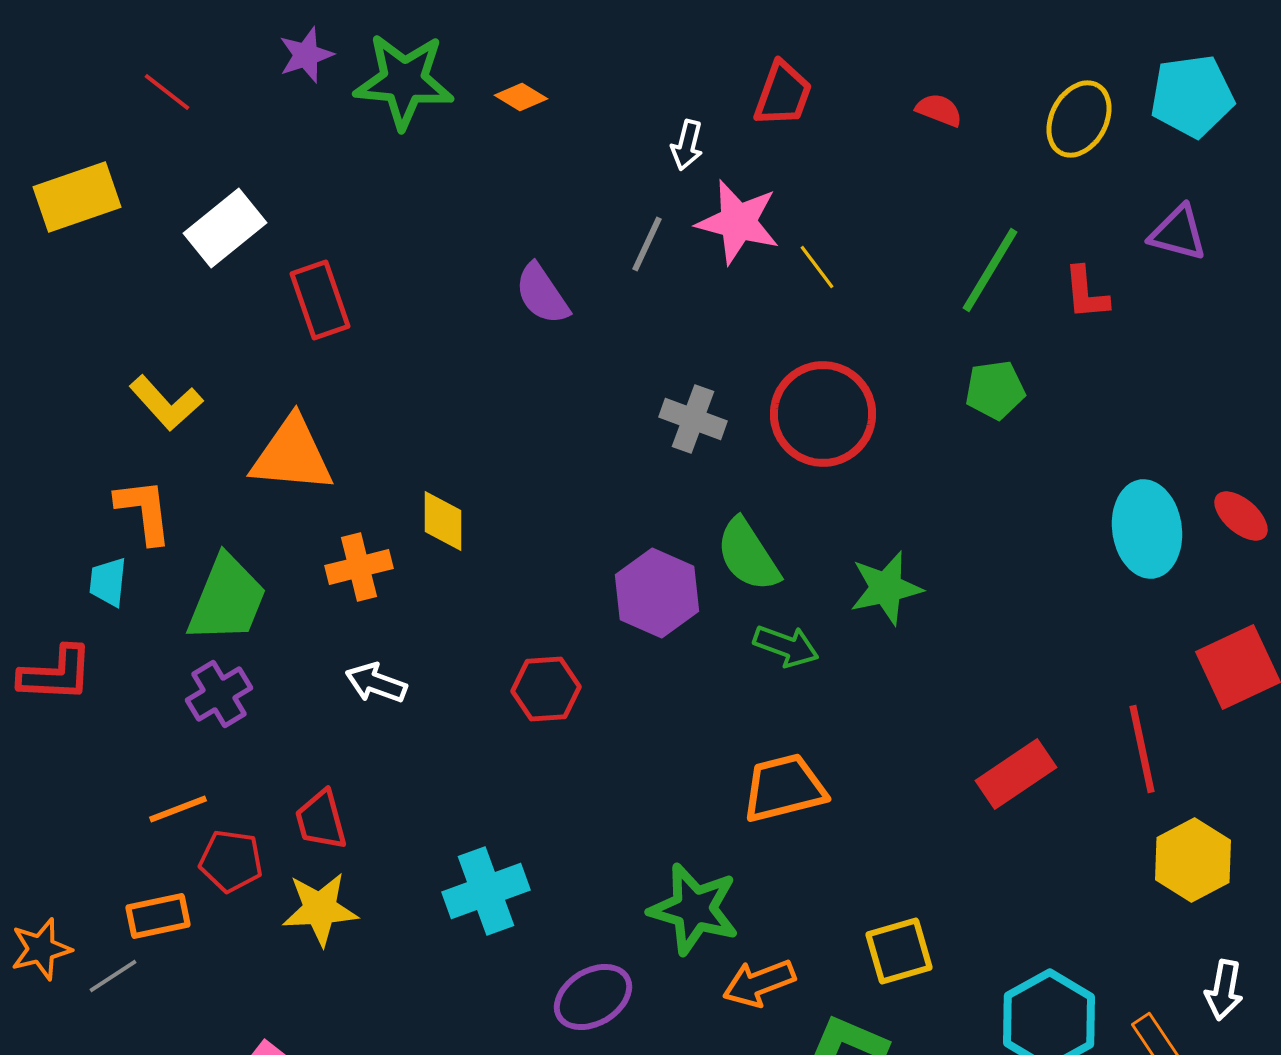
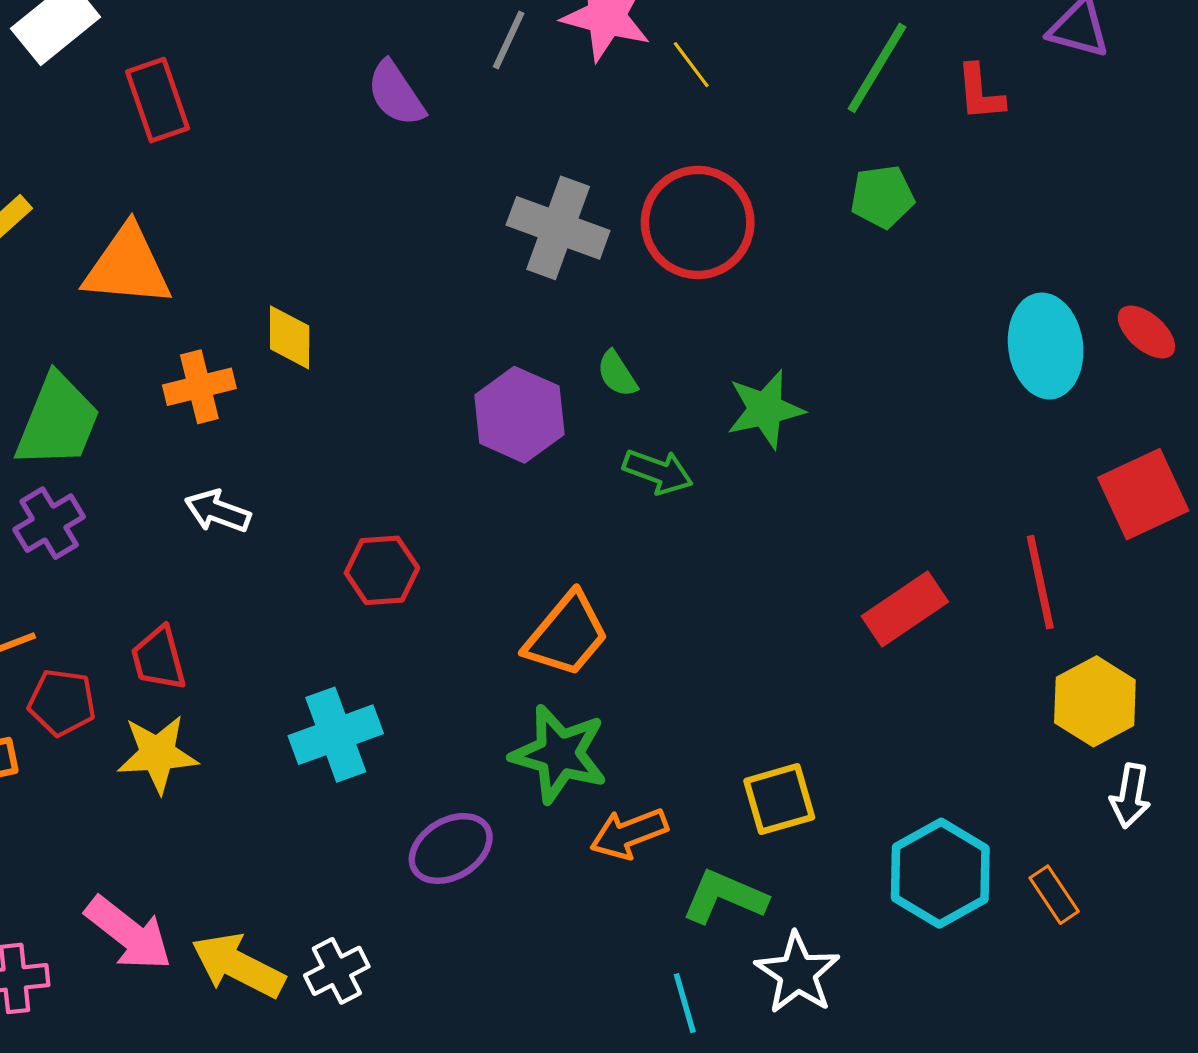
gray cross: (693, 419) -> (558, 228), size x1.4
green semicircle: (748, 555) -> (617, 374), size x0.6
red hexagon: (546, 689) -> (382, 570), moved
orange trapezoid: (784, 788) -> (567, 635), moved, turned 144
white arrow: (1224, 990) -> (1130, 796), moved

